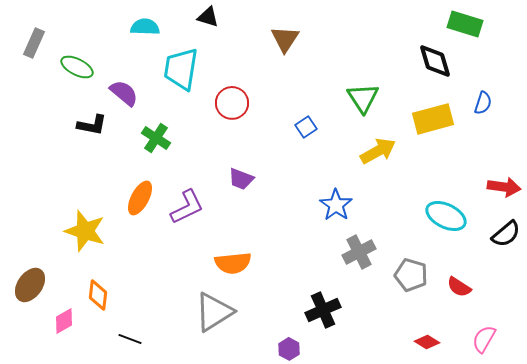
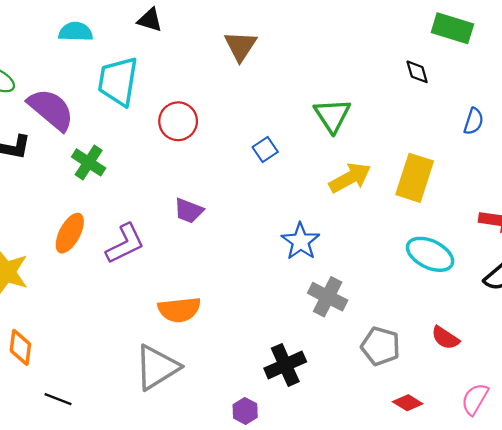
black diamond: (435, 61) -> (417, 72), size x0.6
purple semicircle: (124, 93) -> (51, 109), size x1.4
yellow rectangle: (433, 119) -> (415, 178), moved, turned -57
gray cross: (359, 252) -> (328, 297), turned -36
gray pentagon: (411, 275) -> (381, 346), moved

